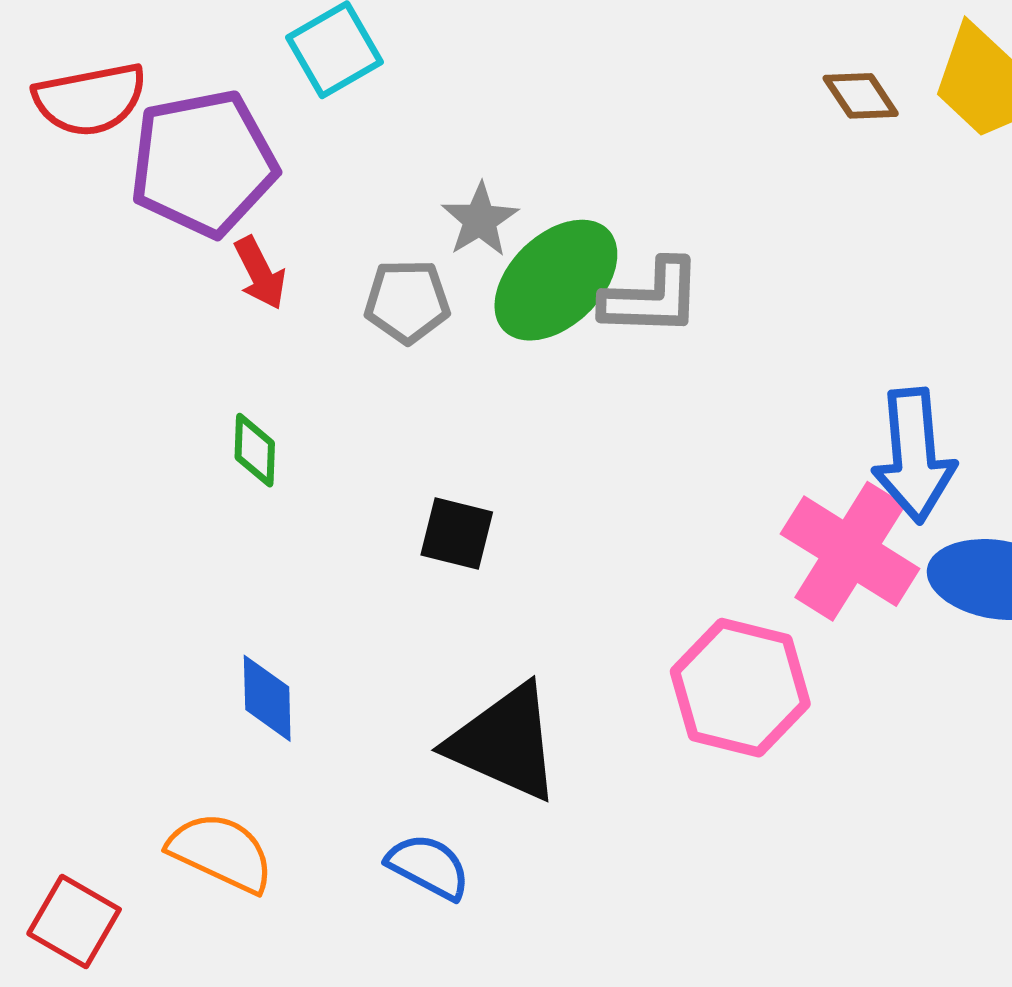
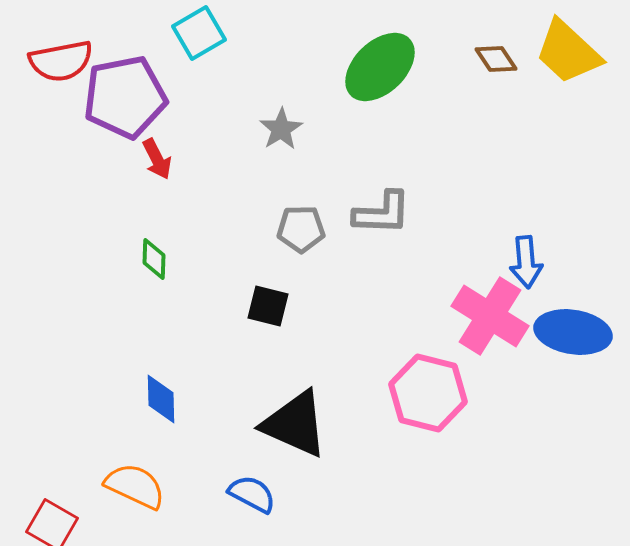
green ellipse: (556, 280) -> (380, 67), moved
gray L-shape: (652, 298) -> (382, 213), moved
gray pentagon: (407, 301) -> (301, 229), moved
blue arrow: (914, 456) -> (526, 262), size x0.7

